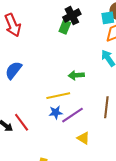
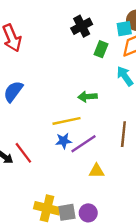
green rectangle: (65, 27) -> (101, 49), moved
yellow triangle: (83, 138) -> (97, 171), turned -32

